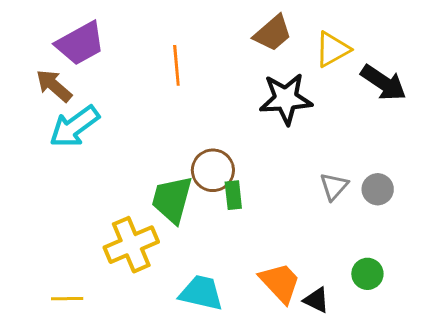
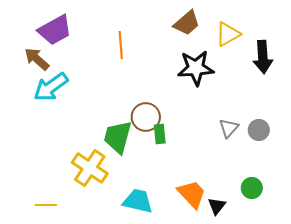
black arrow: (384, 83) -> (263, 57), turned 52
yellow cross: (131, 245) -> (90, 168), turned -33
black triangle: (316, 300) -> (217, 206), turned 42

